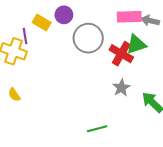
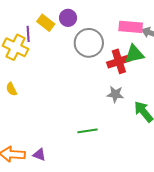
red cross: (121, 54) -> (119, 61), turned 35
gray star: (121, 88) -> (115, 94), turned 30

